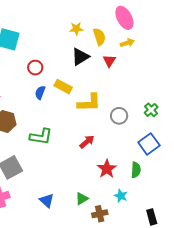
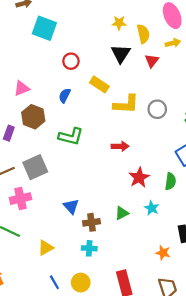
black triangle: (80, 57) -> (121, 54), turned -30
blue semicircle: (40, 93) -> (65, 96), moved
gray circle: (119, 116) -> (157, 109), moved
red arrow: (87, 142) -> (120, 146), turned 35
green triangle: (82, 199) -> (122, 213), moved
brown cross: (100, 214) -> (91, 222), moved

